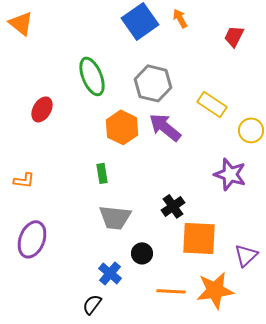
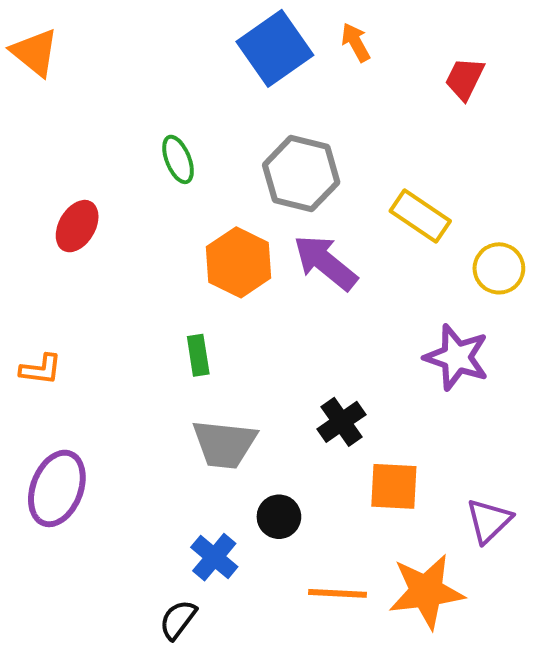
green ellipse: (92, 76) -> (178, 159), size x0.6
orange square: (199, 238) -> (394, 486), size x0.7

